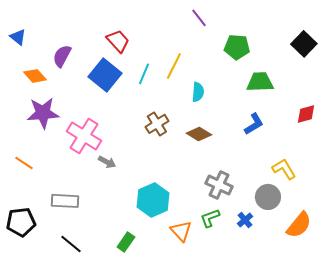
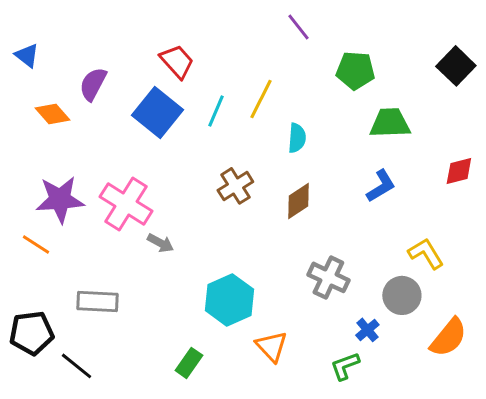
purple star: (43, 113) -> (60, 199), moved
brown diamond: (199, 134) -> (298, 201), turned -65
green L-shape: (210, 218) -> (345, 366), moved
black line: (71, 244) -> (76, 366), moved

